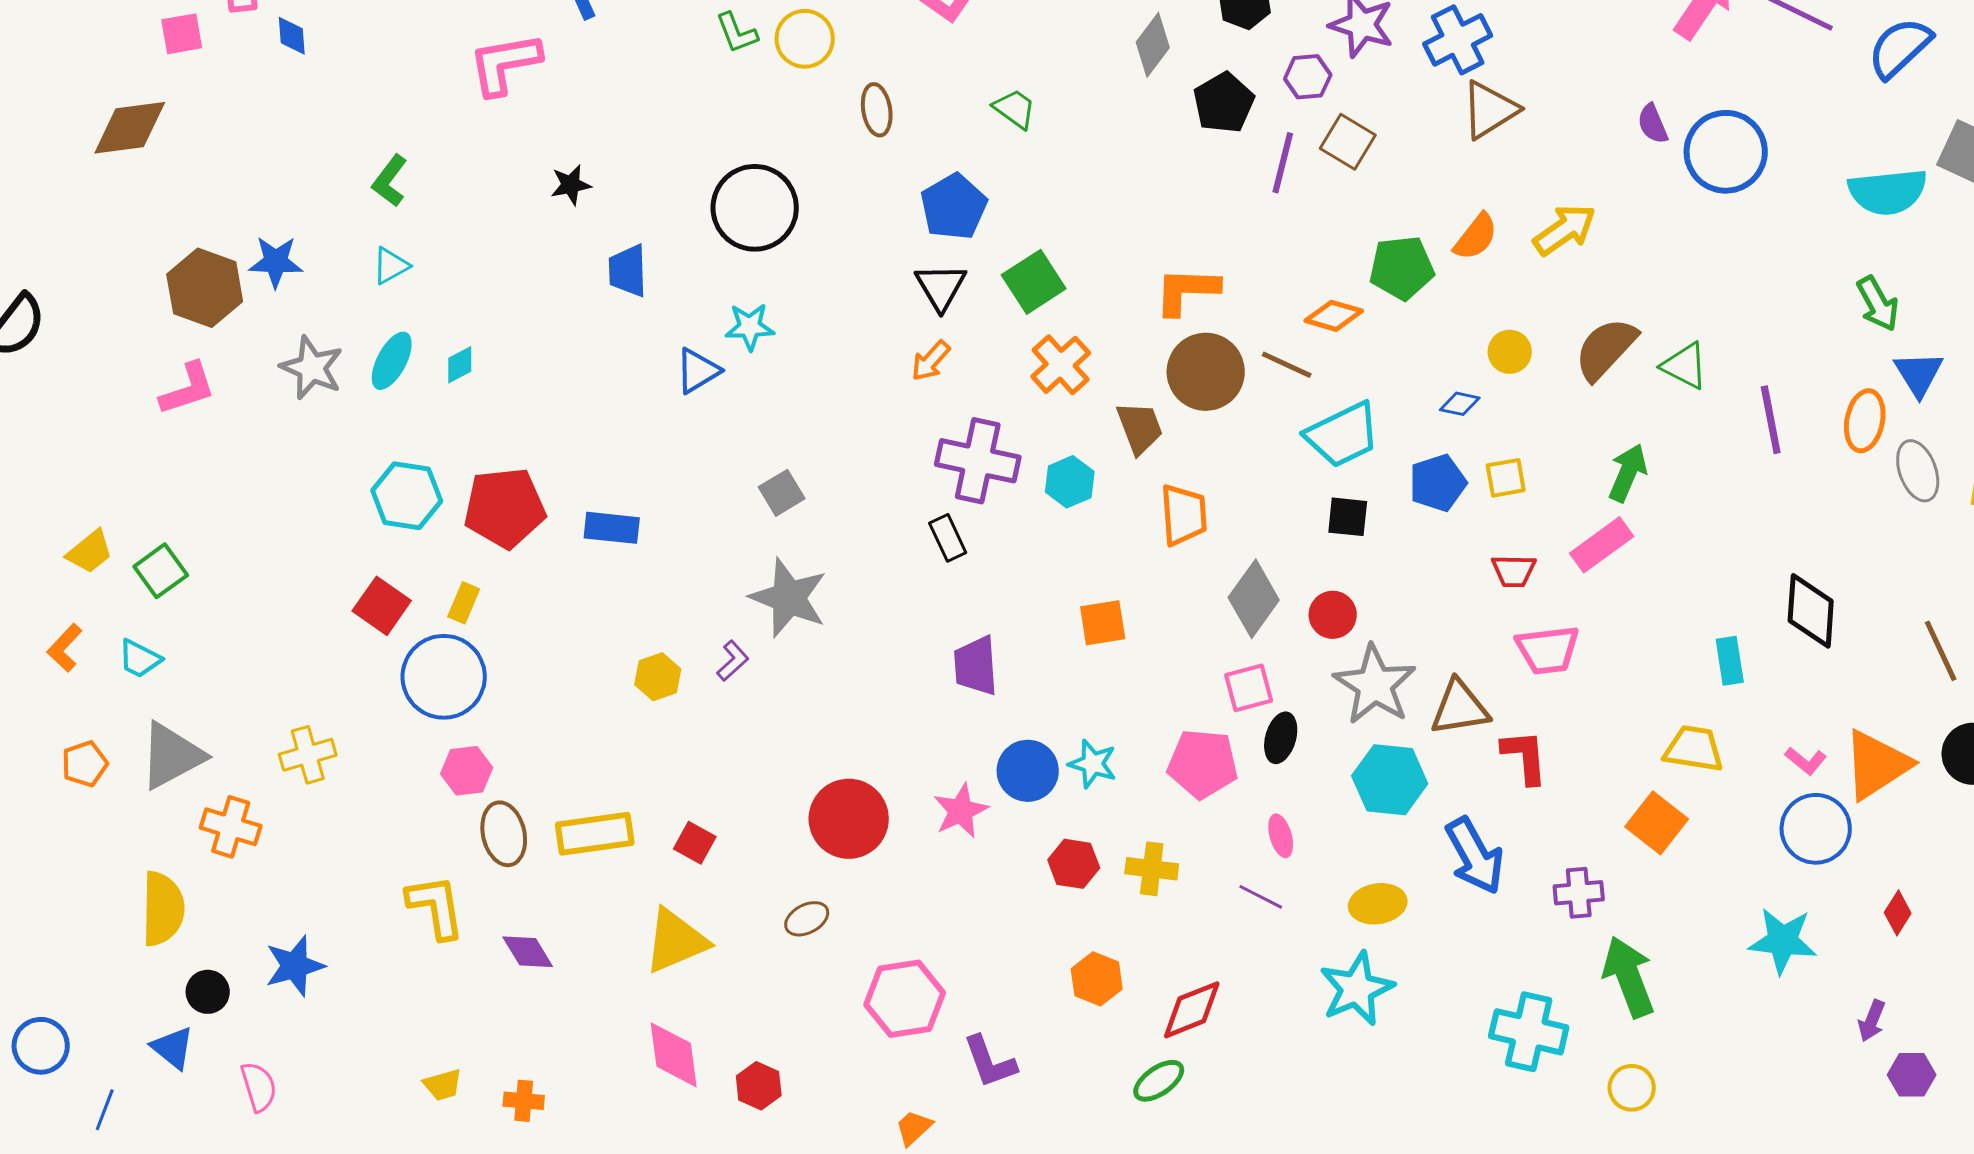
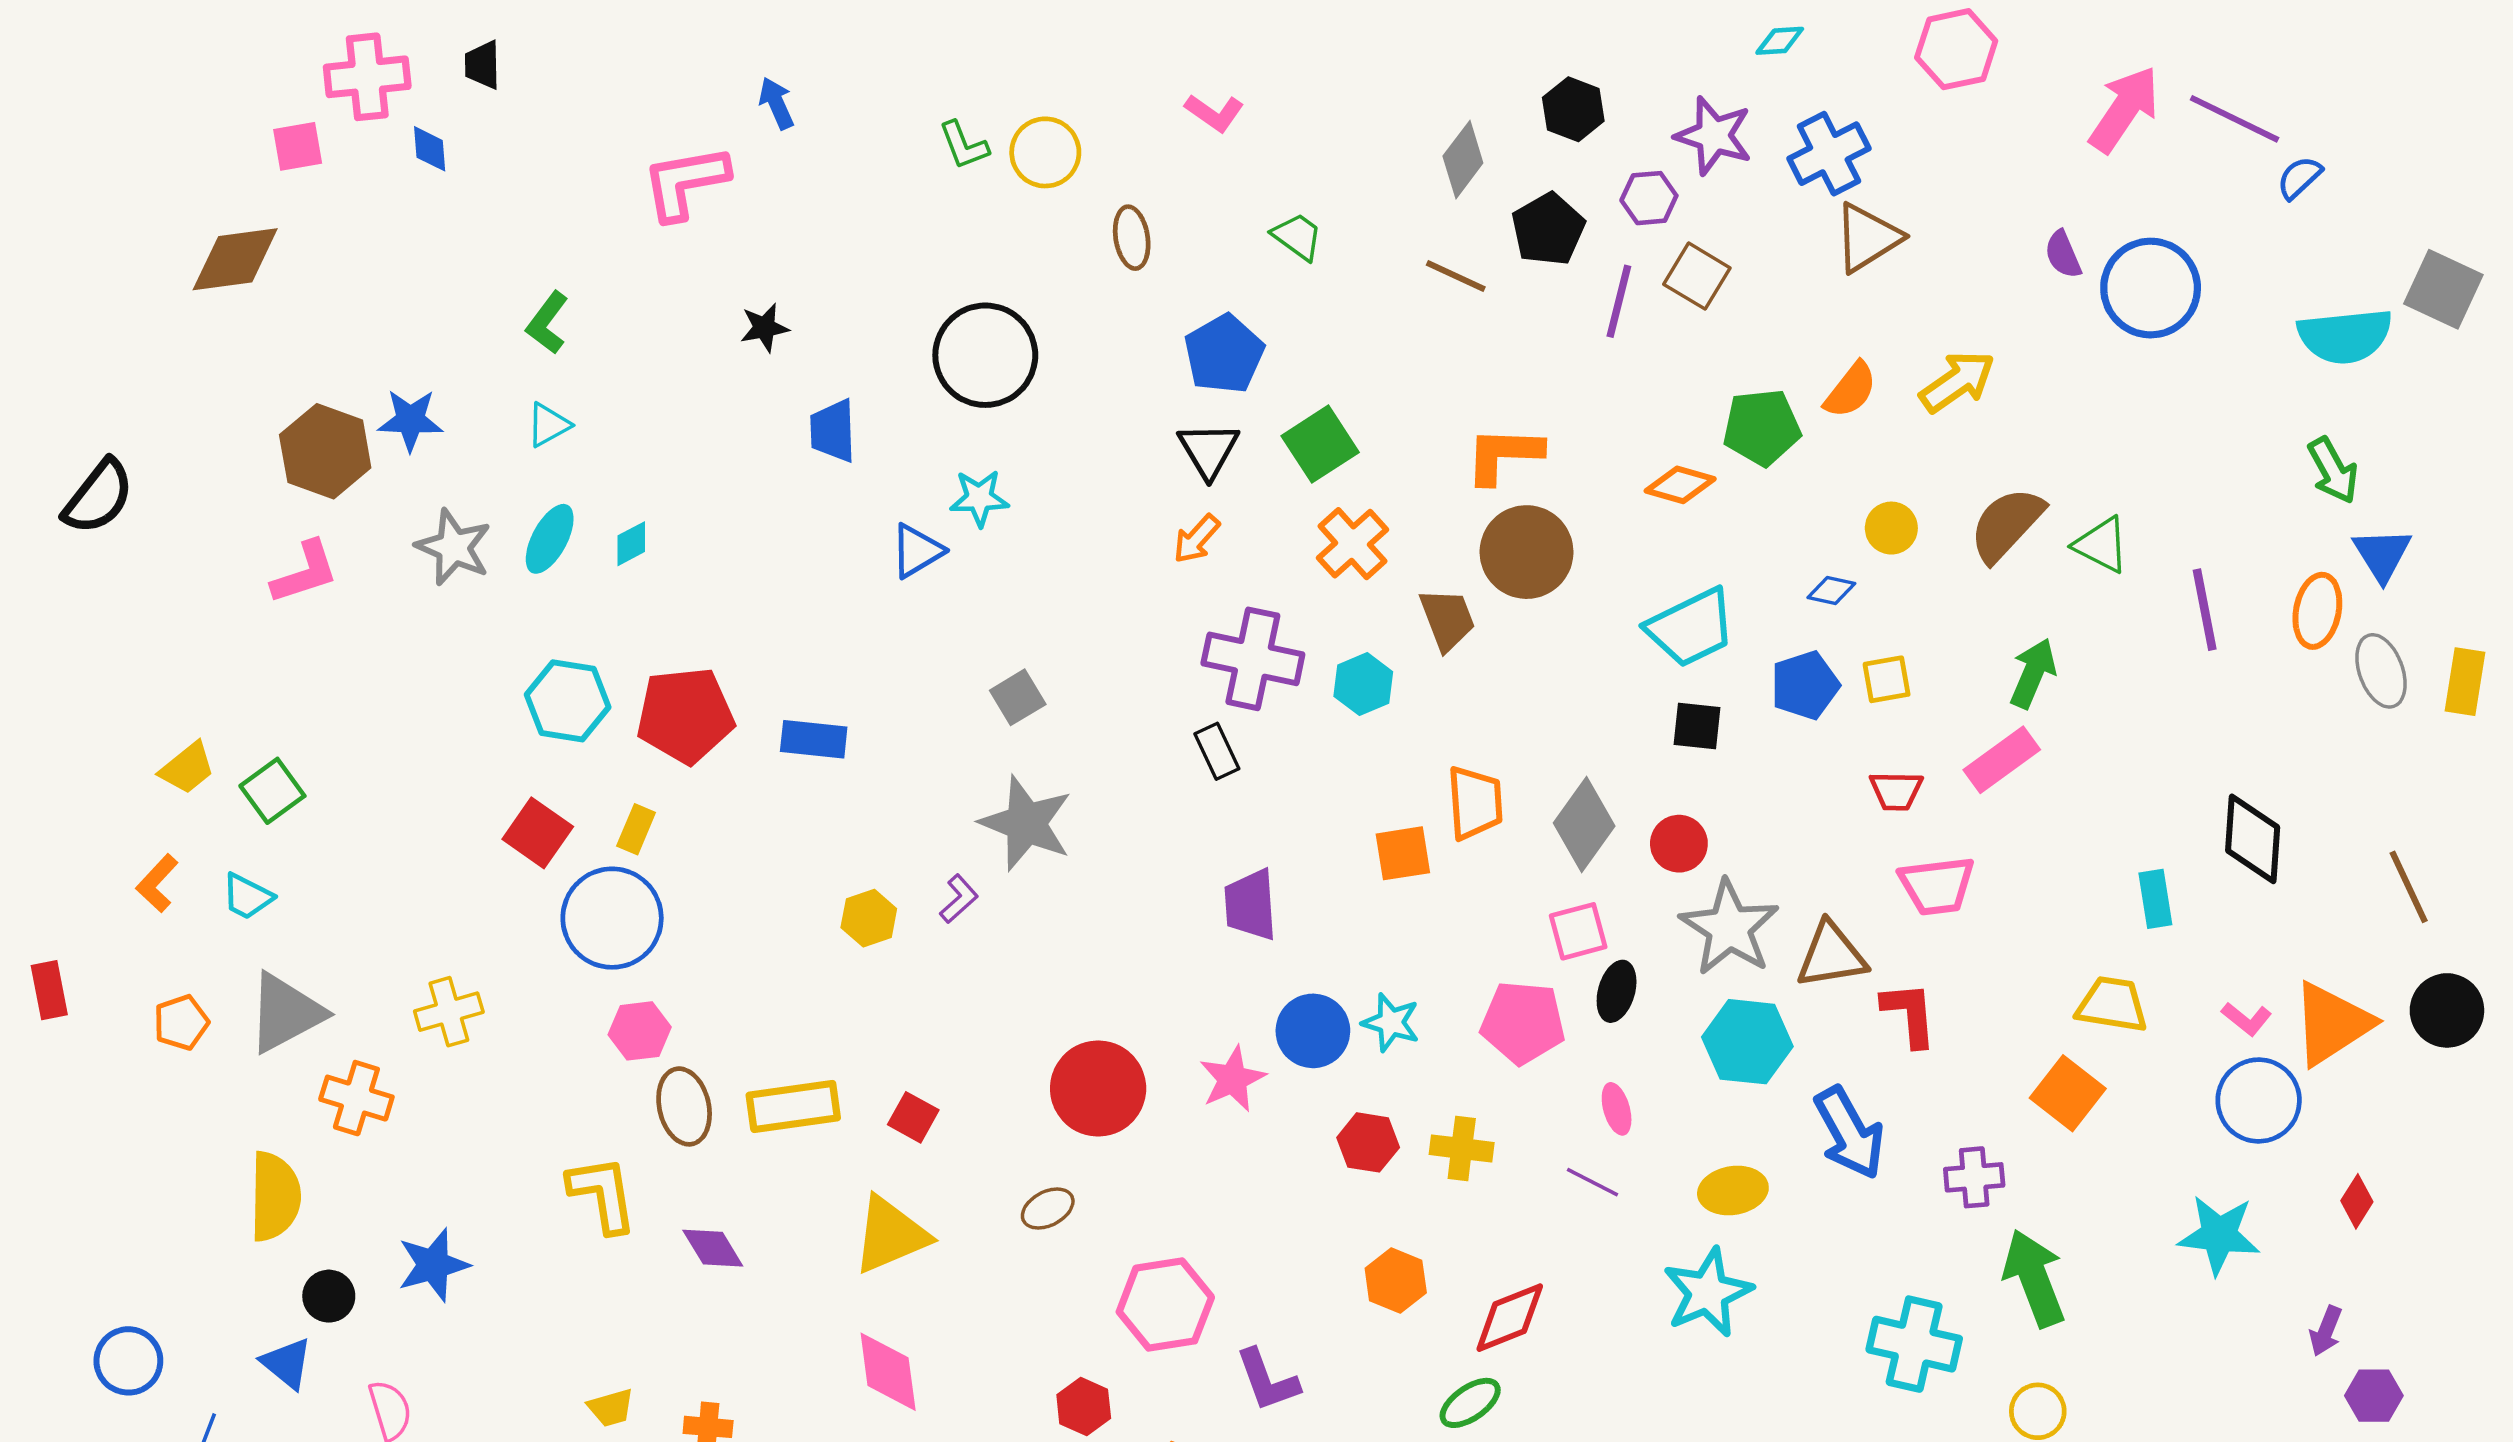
blue semicircle: (1900, 48) -> (2299, 178), moved, size x0.6
brown line: (1287, 365) -> (1456, 276), moved
orange trapezoid: (1184, 515) -> (1475, 803), moved
red hexagon: (759, 1086) -> (1084, 1407), moved

